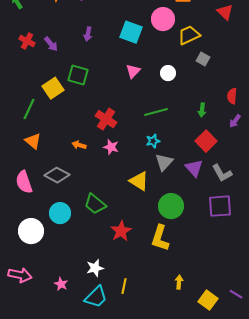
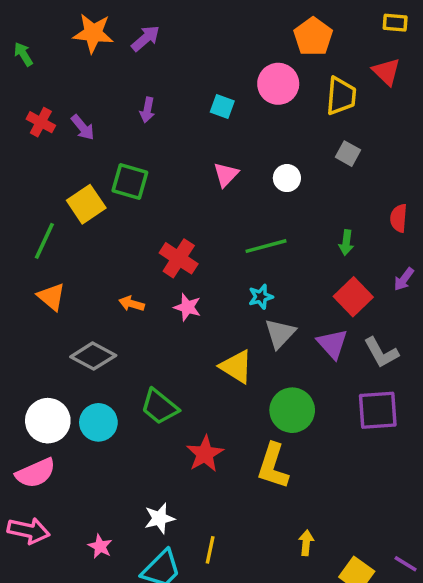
cyan square: (131, 32) -> (222, 106), size x0.6
yellow trapezoid: (189, 35) -> (341, 96), moved, turned 120
purple arrow: (235, 121) -> (404, 279), moved
pink semicircle: (24, 182) -> (36, 473), moved, turned -95
white circle: (31, 231) -> (48, 421), moved

